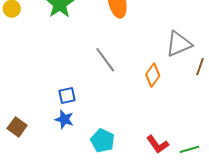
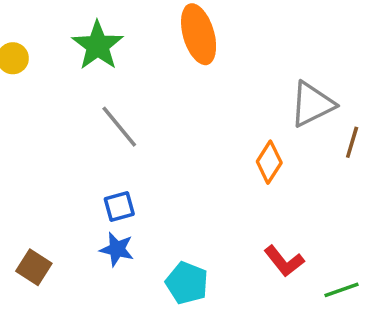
gray line: (105, 60) -> (119, 127), moved
red L-shape: (158, 144) -> (284, 261), moved

